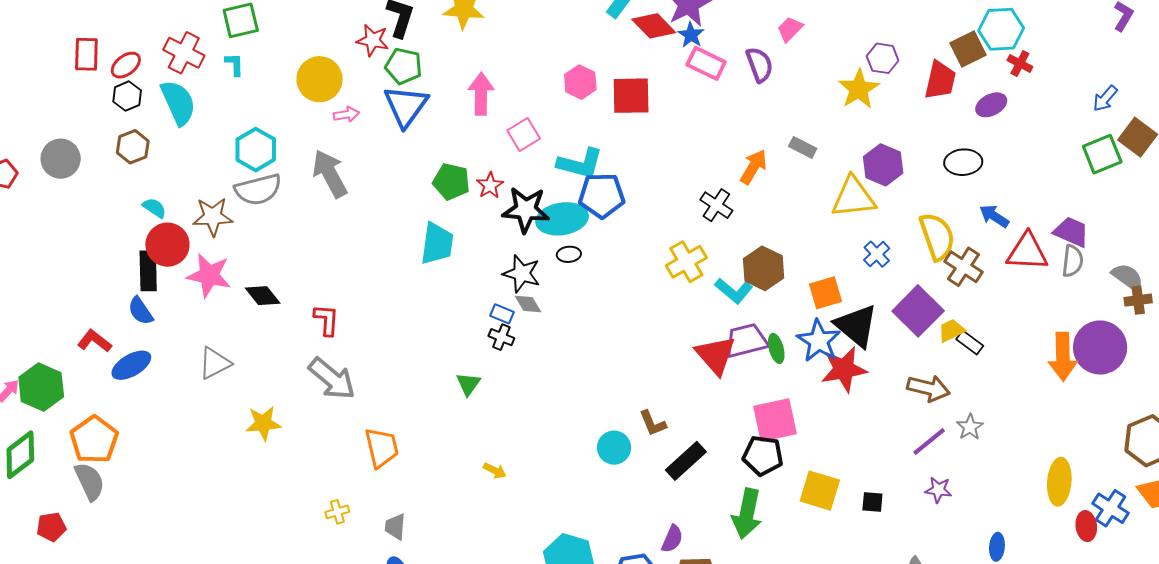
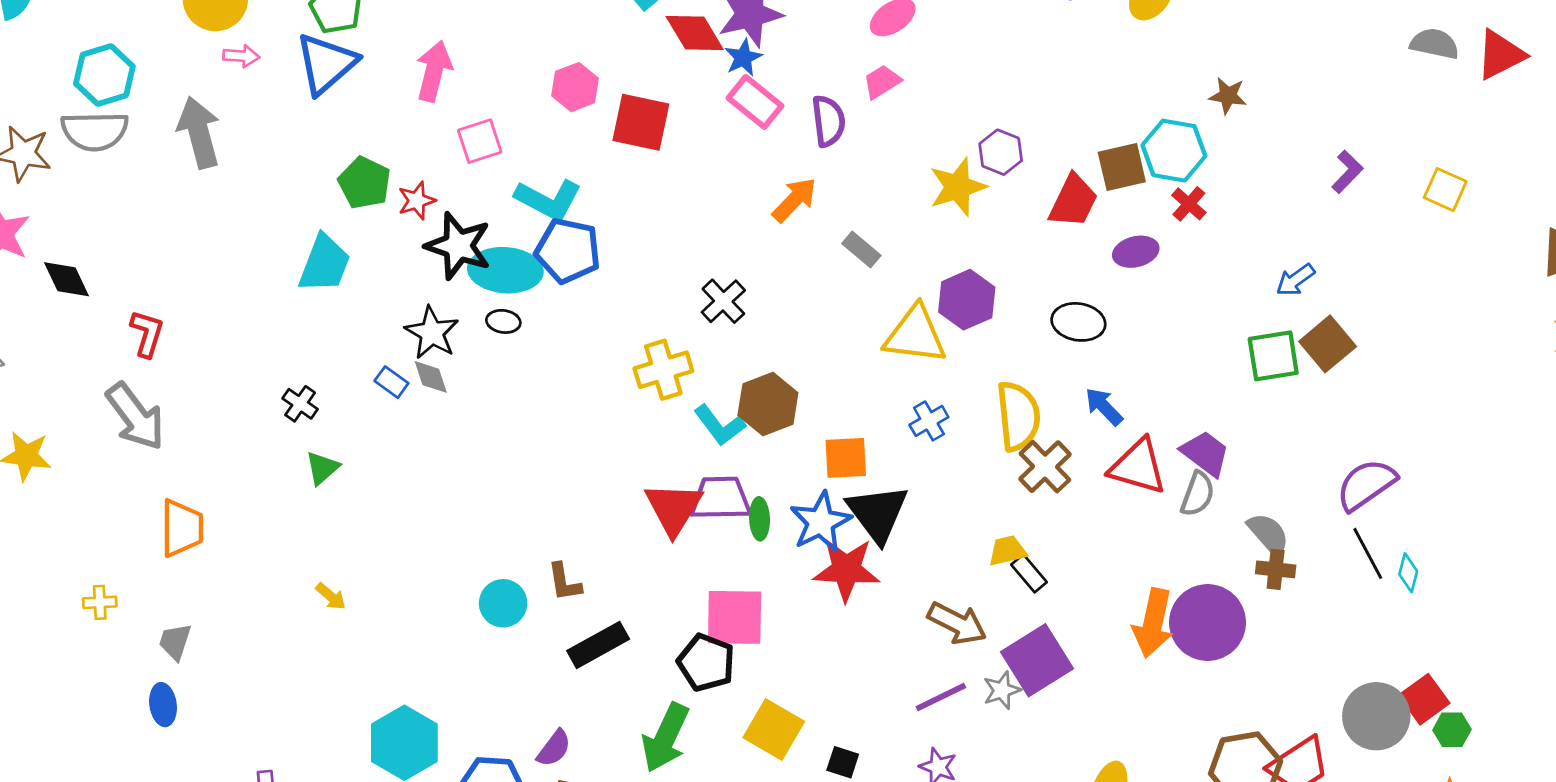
orange arrow: (754, 167) -> (794, 200), moved
purple square: (918, 311) -> (1037, 660), moved
black cross: (501, 337) -> (300, 404), moved

